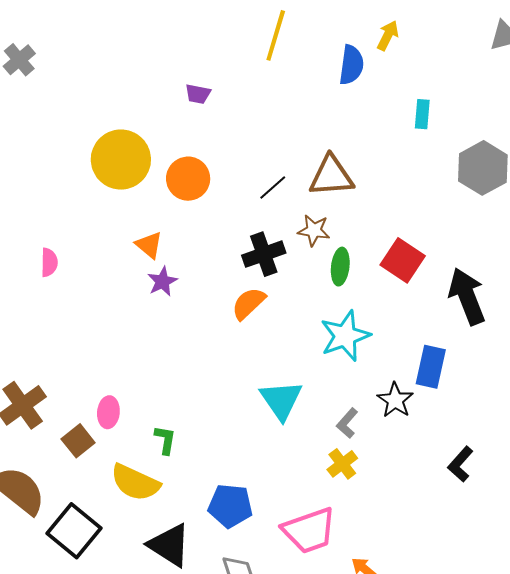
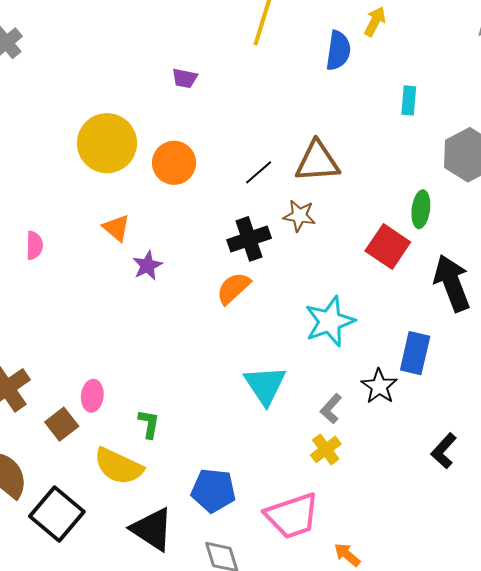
orange triangle: (149, 245) -> (116, 228), moved
green ellipse: (340, 267) -> (421, 209), moved

